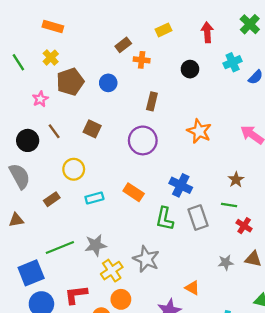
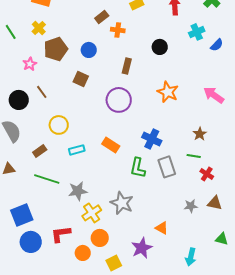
black circle: (190, 69) -> (160, 47), moved
brown square: (92, 129) -> (81, 79), moved
green line: (60, 248) -> (47, 179), moved, turned 40

